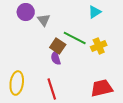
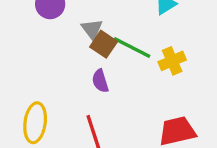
gray triangle: (44, 20) -> (92, 29), moved
brown square: (58, 46) -> (104, 44), moved

